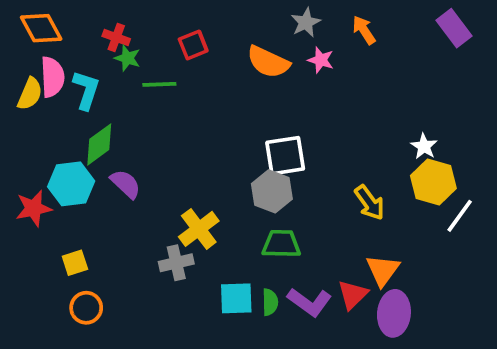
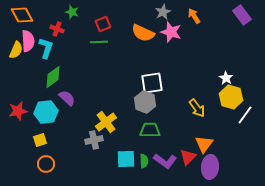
red cross: (116, 38) -> (57, 29), moved
green star: (127, 58) -> (72, 12), moved
pink star: (321, 60) -> (171, 32), size x1.5
green line: (159, 84) -> (99, 42), moved
cyan hexagon: (71, 184) -> (46, 112), moved

